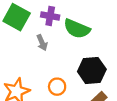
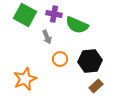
orange circle: (57, 87) -> (60, 59), moved

